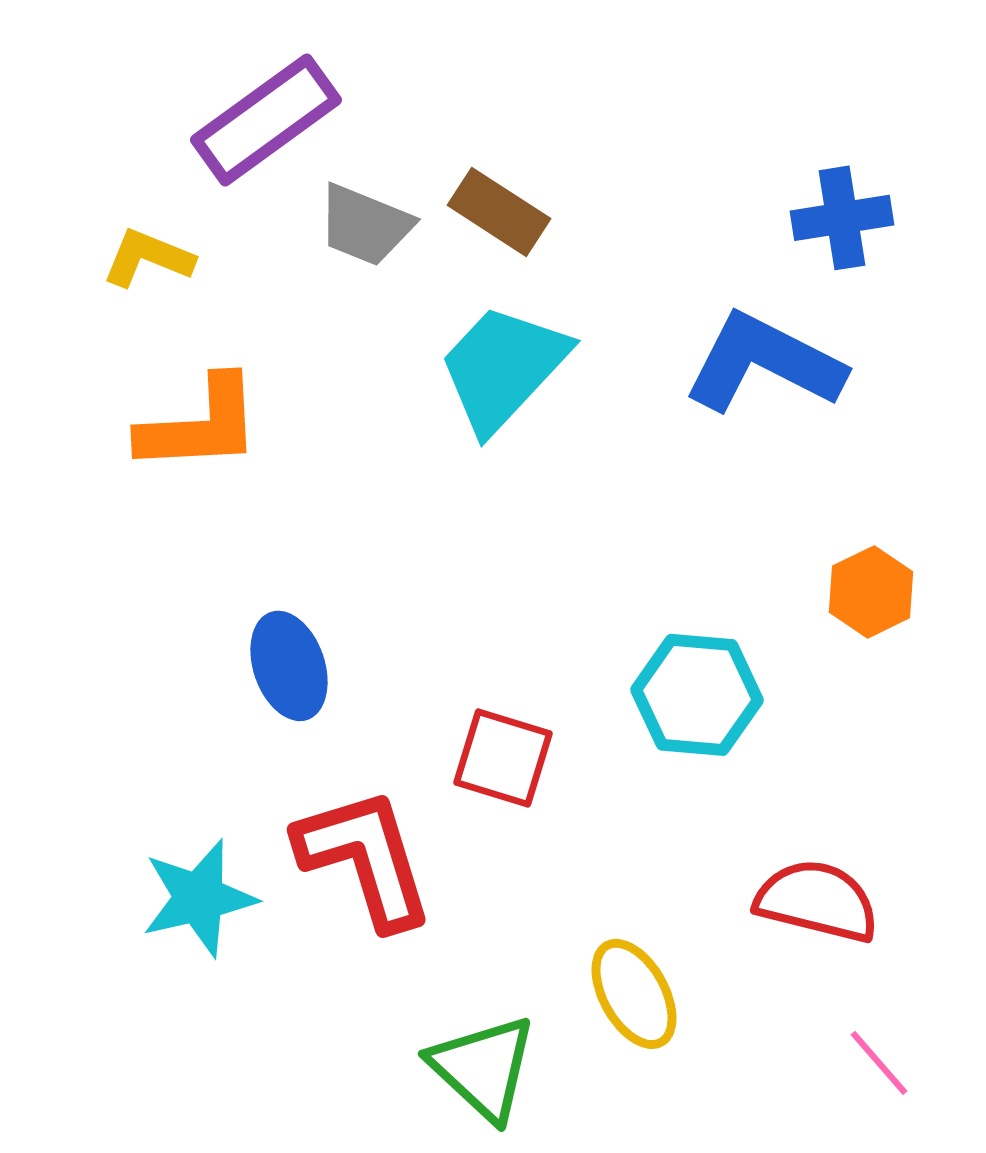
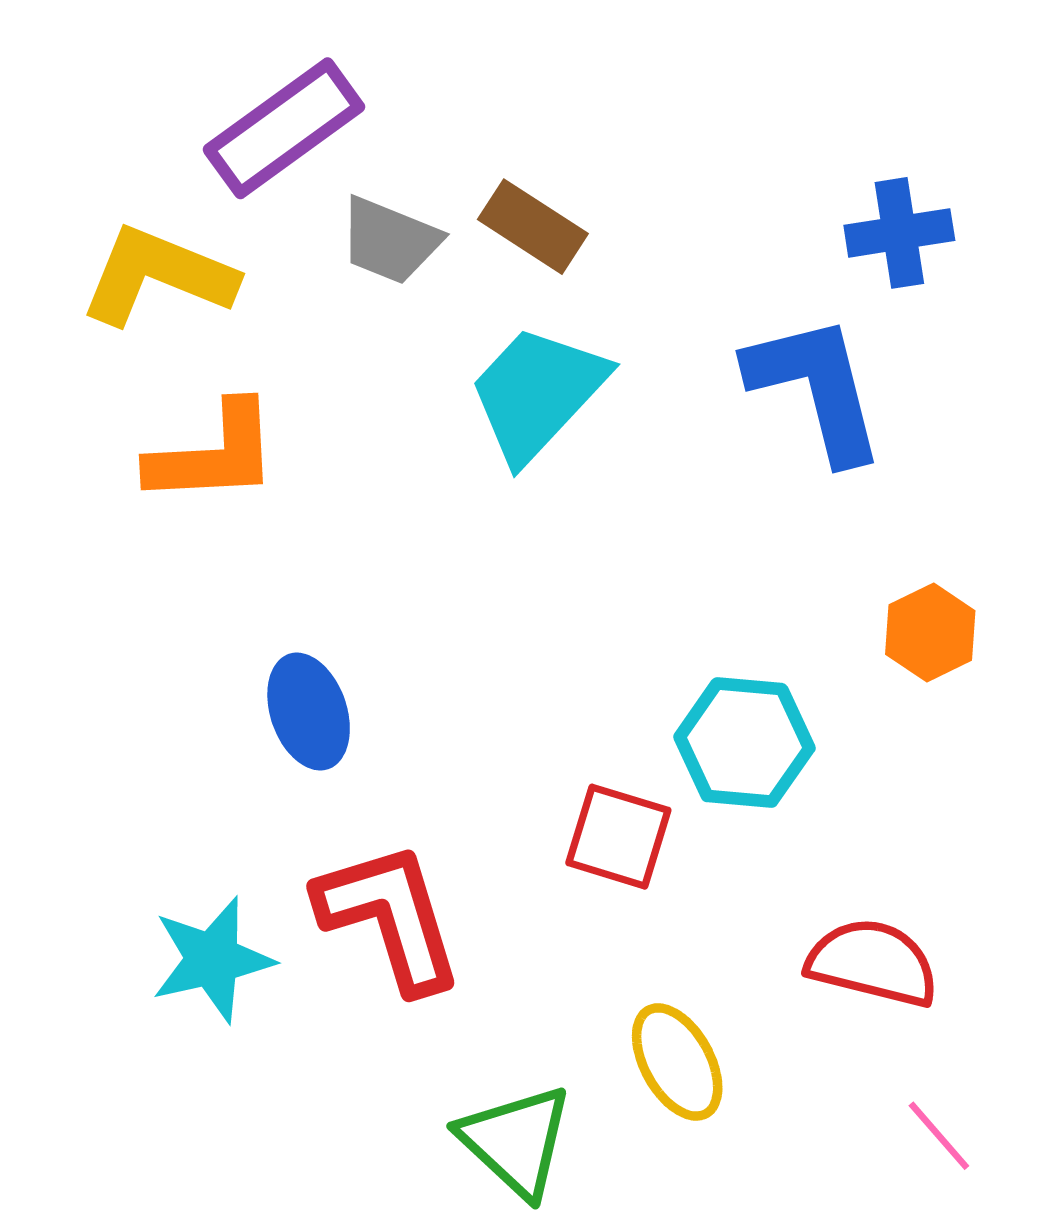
yellow L-shape: (148, 258) -> (158, 276), size x1.6
blue L-shape: (764, 363) -> (816, 388), turned 49
red square: (503, 758) -> (618, 837), moved

